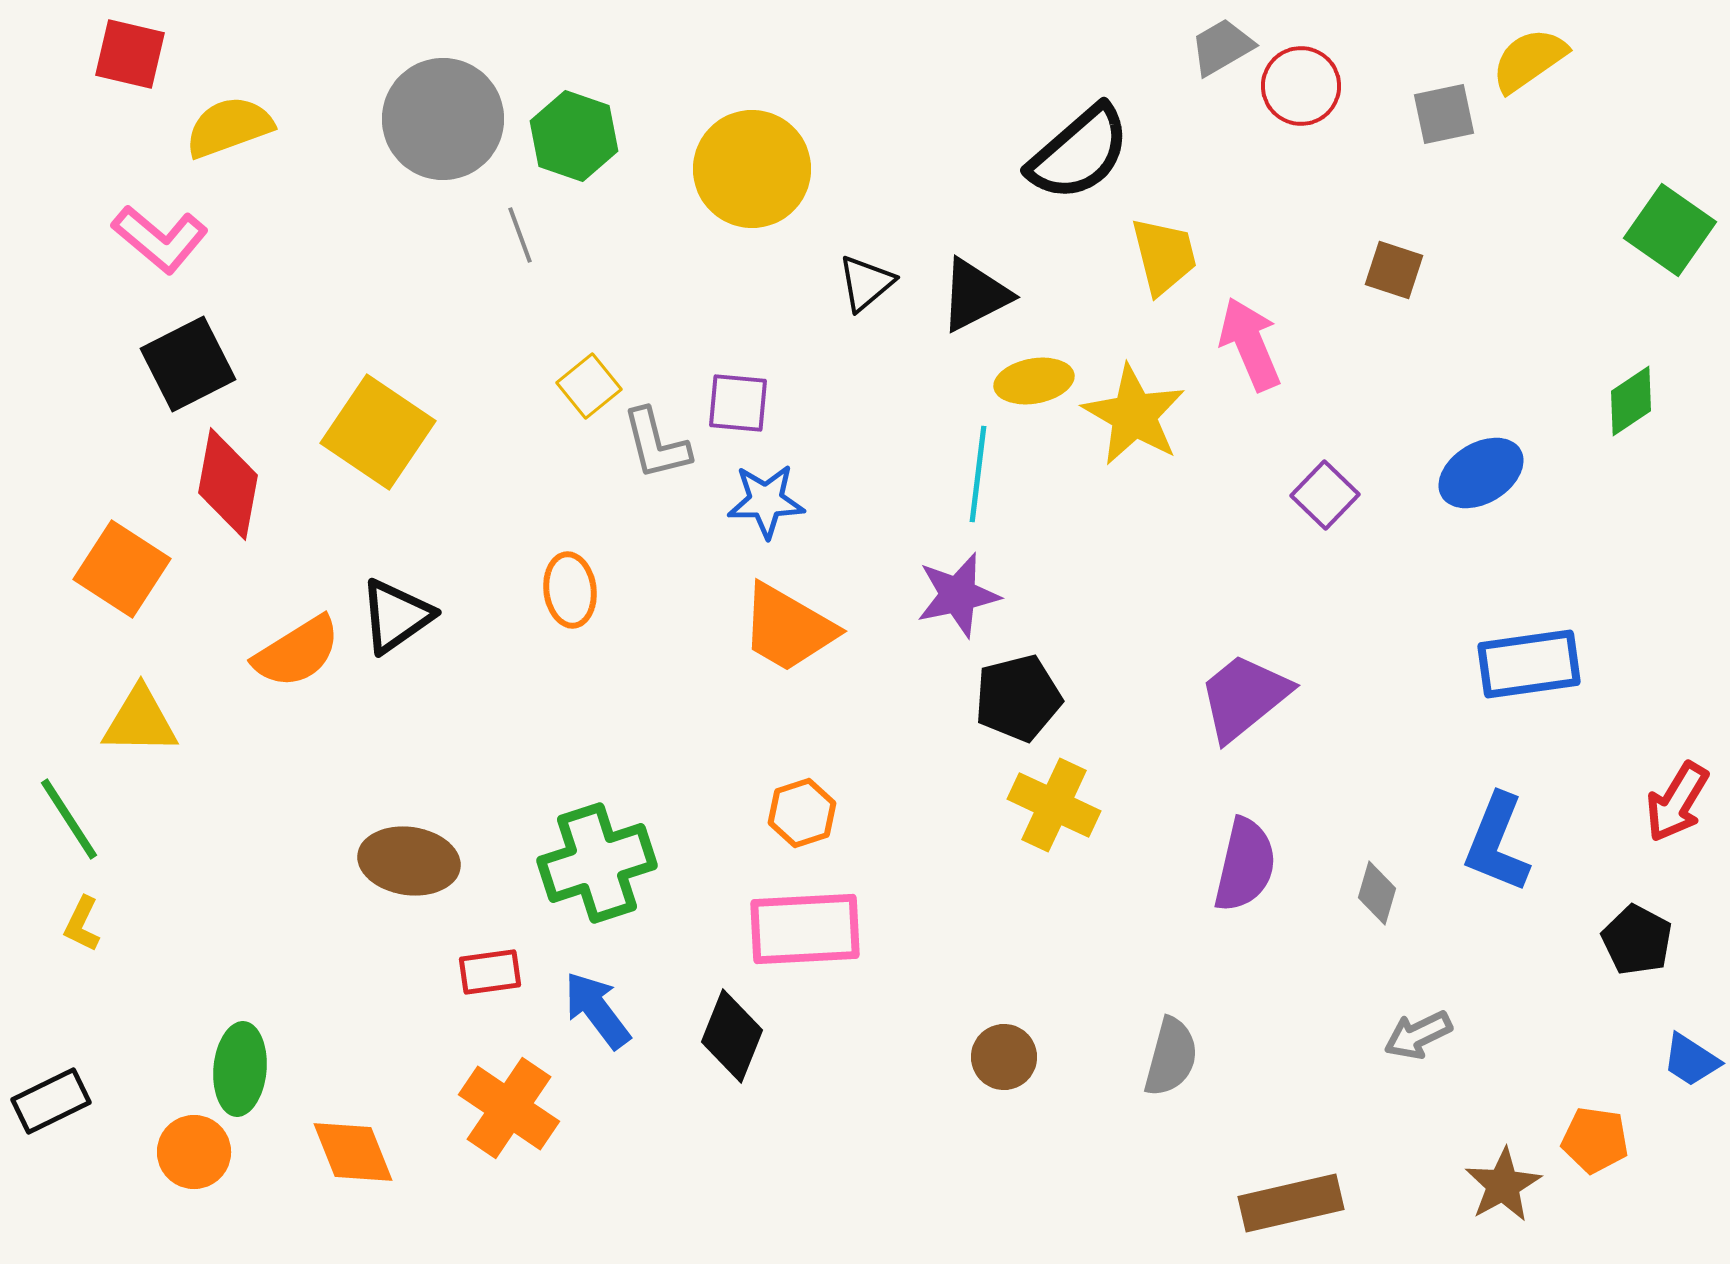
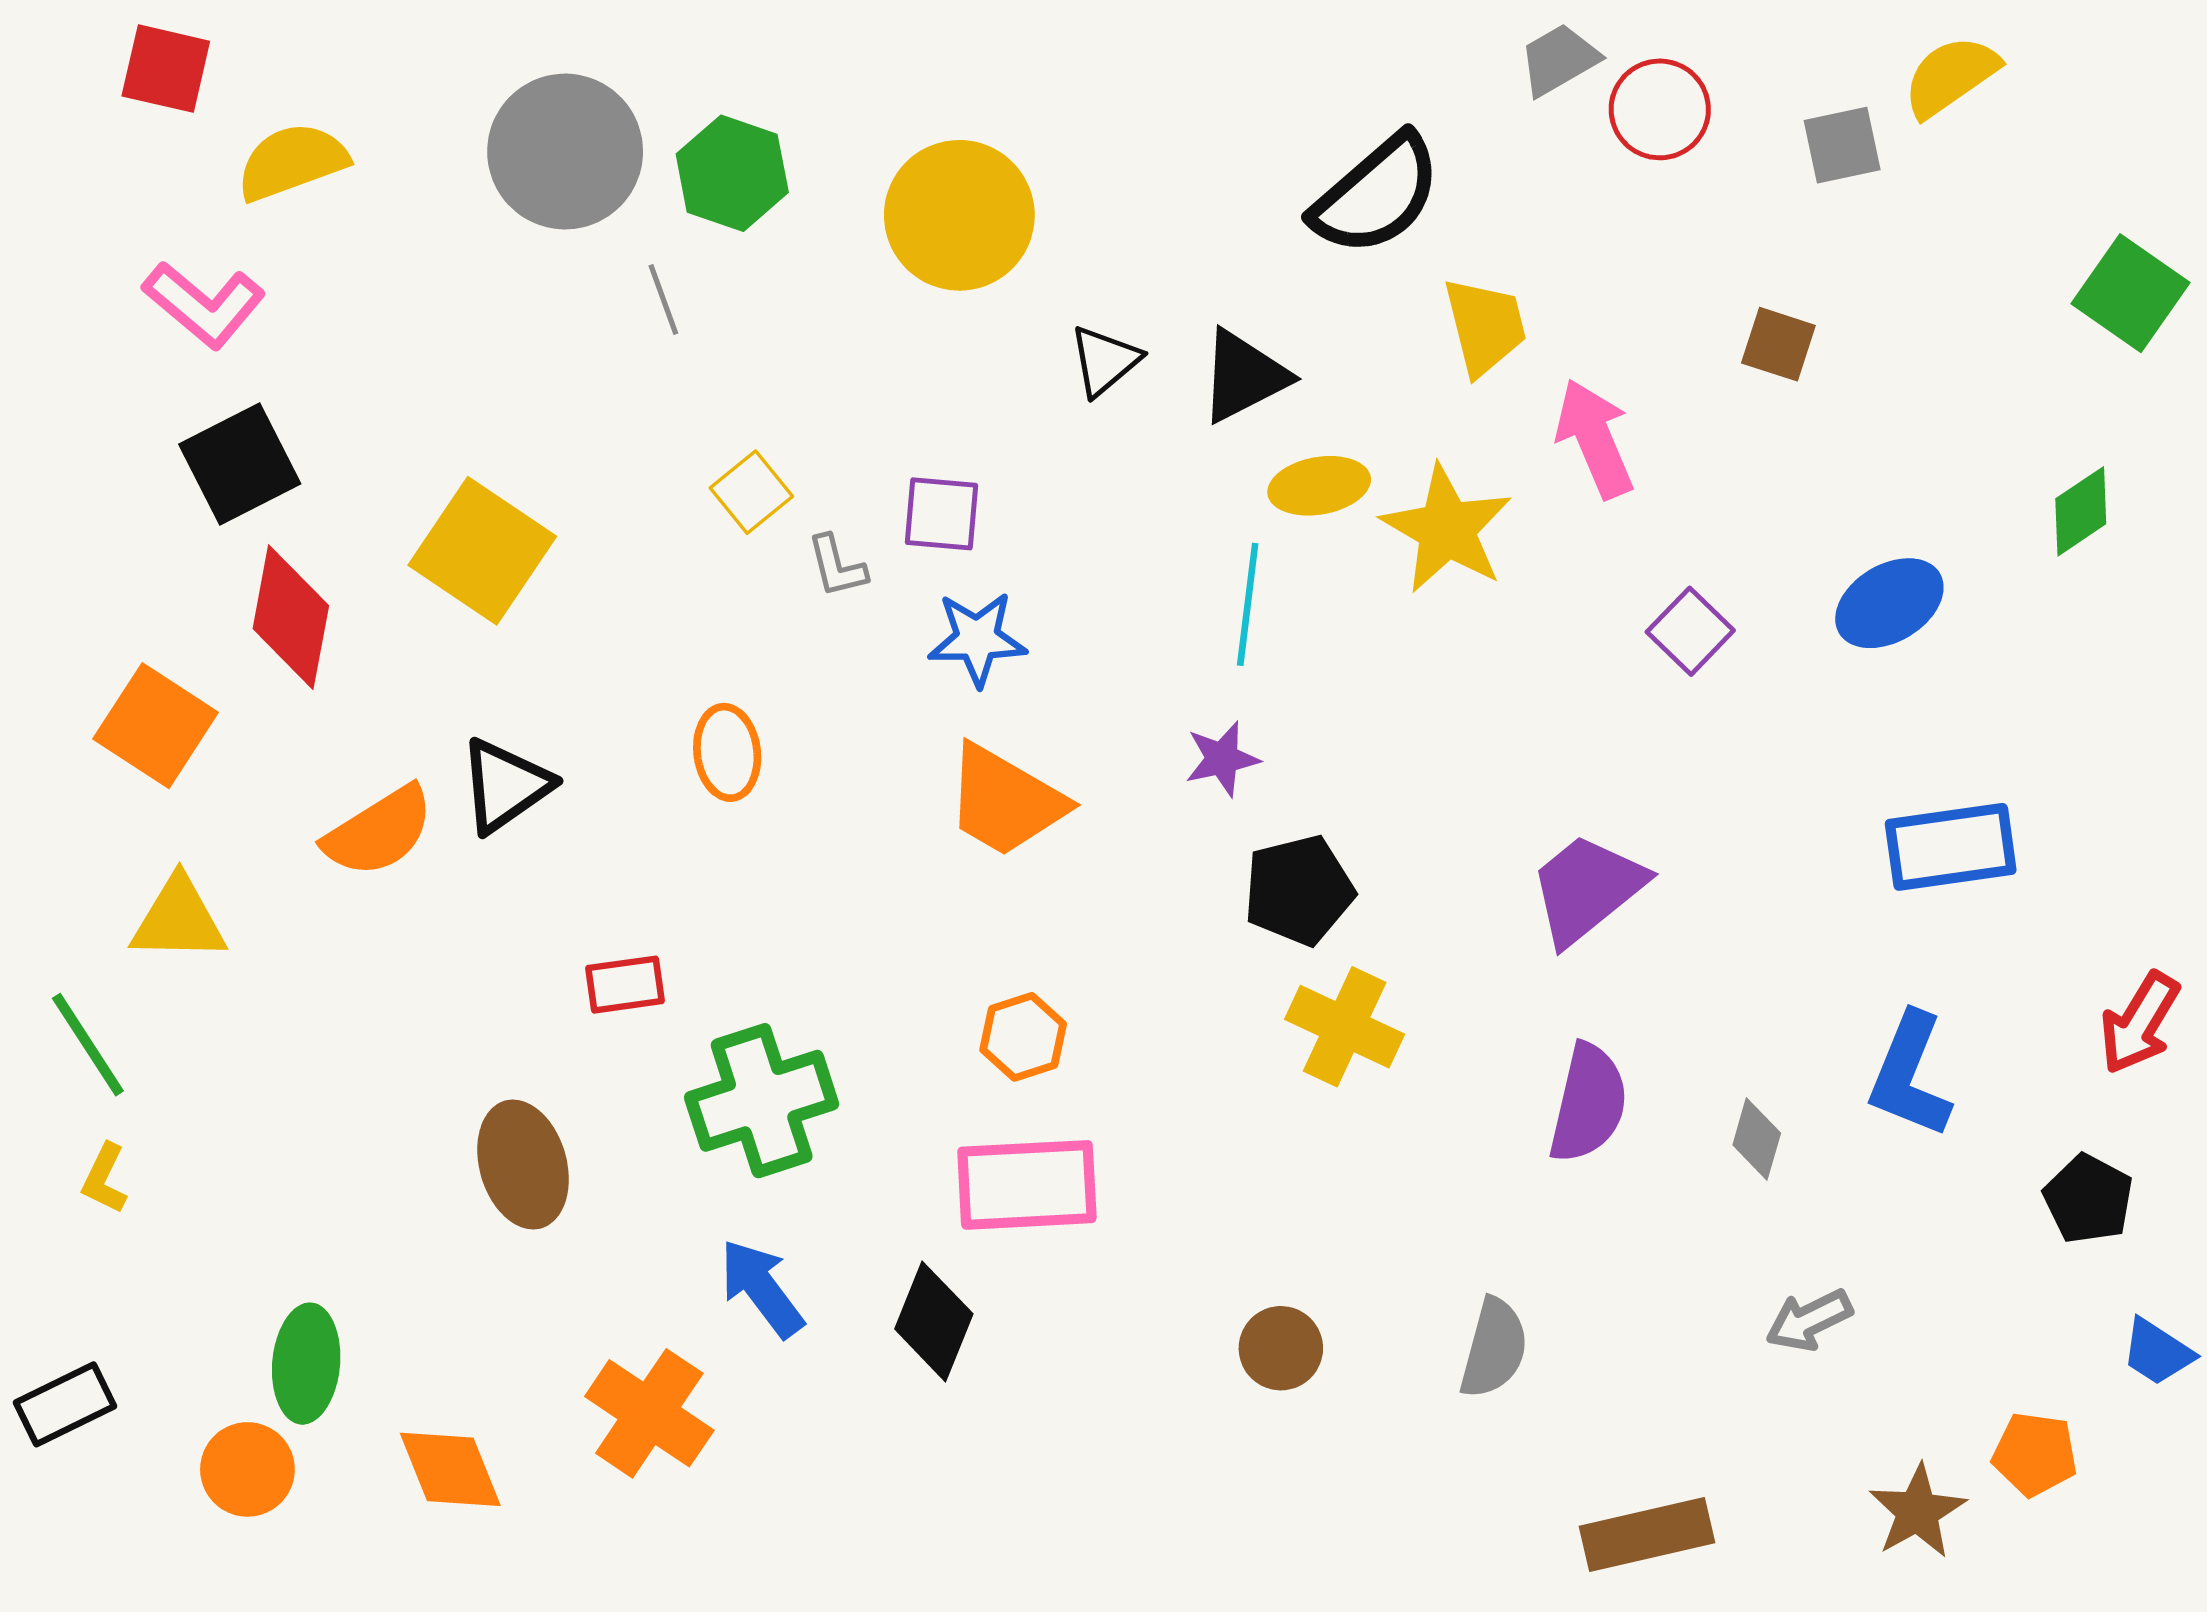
gray L-shape: (656, 444) -> (837, 566), size x0.7
purple star: (958, 595) -> (1222, 759), size x0.7
brown ellipse: (409, 861) -> (523, 1164), moved, turned 66
red rectangle: (490, 972) -> (625, 985), moved

